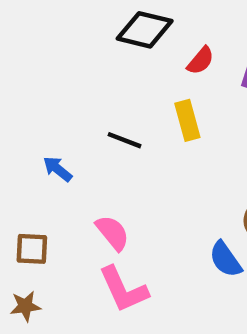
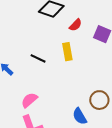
pink semicircle: (113, 233) -> (29, 100), turned -96

